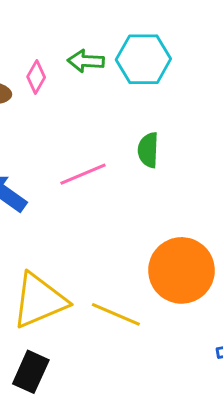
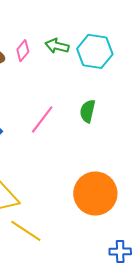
pink line: (83, 174) -> (42, 119), turned -40
yellow line: (116, 314) -> (26, 231), moved

